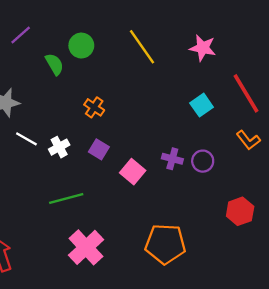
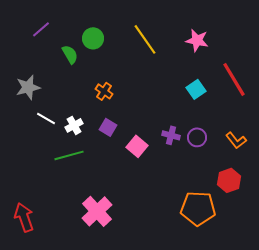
orange L-shape: (248, 140) -> (236, 140), moved
green line: (66, 198) -> (69, 155), moved
orange pentagon: (165, 244) -> (198, 208), moved

